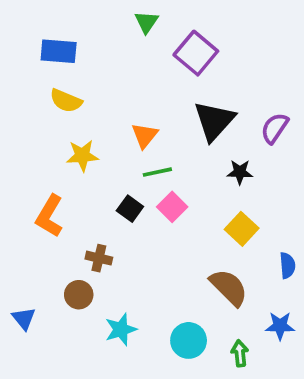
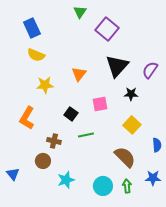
blue rectangle: (59, 51) -> (32, 28), turned 60
green line: (157, 172) -> (86, 135), moved
pink square: (172, 207) -> (100, 104), moved, turned 35
green arrow: (240, 353) -> (127, 186), moved

